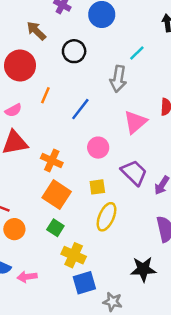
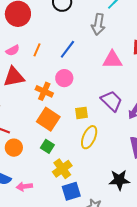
orange line: (45, 95) -> (37, 50), moved
pink triangle: (135, 122) -> (112, 60), turned 40
pink circle: (98, 148) -> (64, 78), moved
yellow cross: (74, 255) -> (62, 169), turned 30

